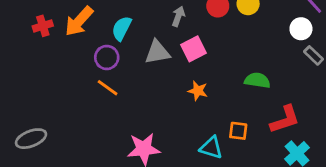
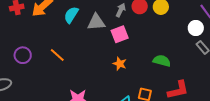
gray arrow: (178, 16) -> (121, 10), moved
gray triangle: (157, 52) -> (96, 22), moved
purple circle: (107, 57) -> (23, 55), moved

